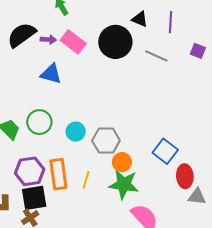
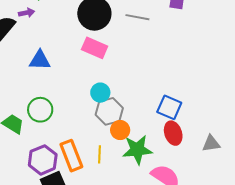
purple arrow: (48, 40) -> (27, 13), moved
pink rectangle: (73, 42) -> (95, 48), moved
cyan circle: (76, 132) -> (100, 93), moved
orange circle: (122, 162) -> (120, 130), moved
red ellipse: (185, 176) -> (173, 133), moved

